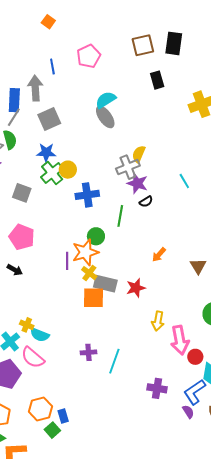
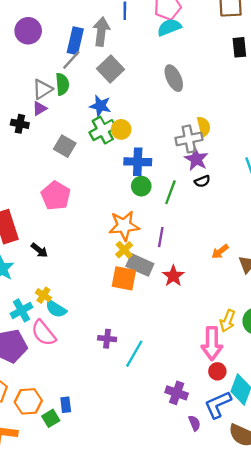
cyan semicircle: (106, 100) -> (169, 27), moved
gray square: (49, 119) -> (111, 69), turned -30
yellow semicircle: (139, 154) -> (204, 127), turned 132
green circle: (96, 236) -> (141, 186), moved
orange arrow: (159, 255) -> (220, 251), moved
purple line: (67, 261) -> (161, 237), moved
black arrow: (15, 270) -> (39, 250), moved
red star: (136, 288) -> (173, 276), turned -30
yellow arrow: (158, 321) -> (228, 321), moved
red circle: (195, 357) -> (217, 371), moved
orange hexagon: (40, 409) -> (28, 401), moved
purple semicircle: (188, 412) -> (194, 423), moved

